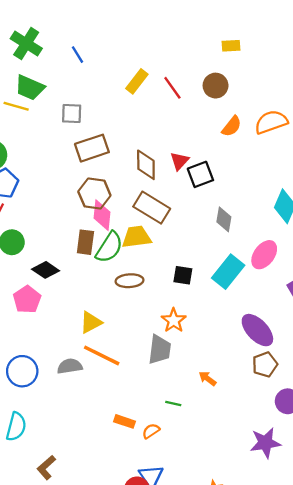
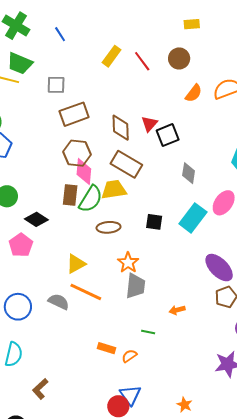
orange star: (174, 320) -> (128, 263), moved
gray semicircle: (70, 366) -> (59, 302), turned 35
orange arrow: (208, 378) -> (177, 310), turned -49

